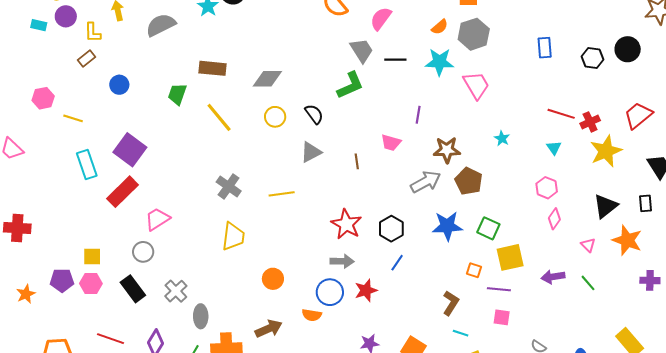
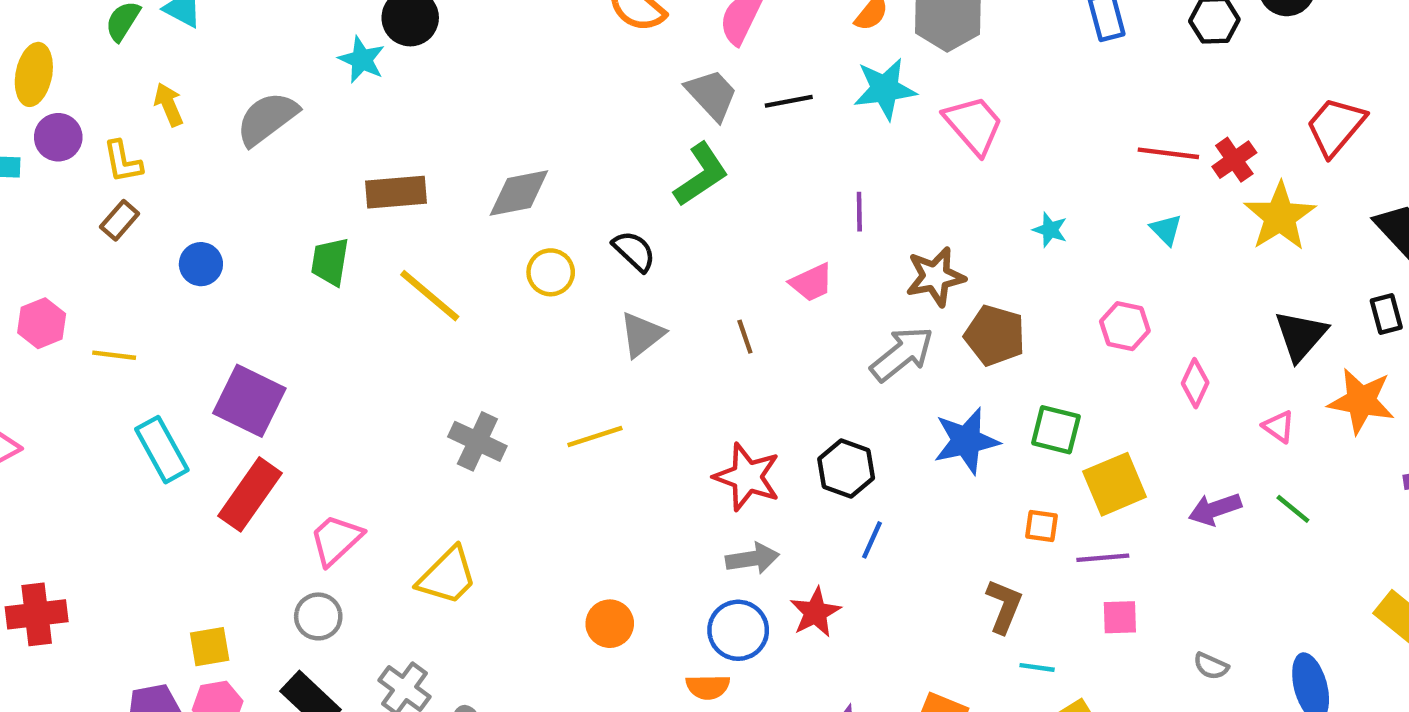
pink trapezoid: (391, 143) -> (811, 283), turned -30
pink hexagon: (547, 188) -> (1125, 326), moved
yellow trapezoid: (233, 236) -> (447, 576), moved, turned 48

